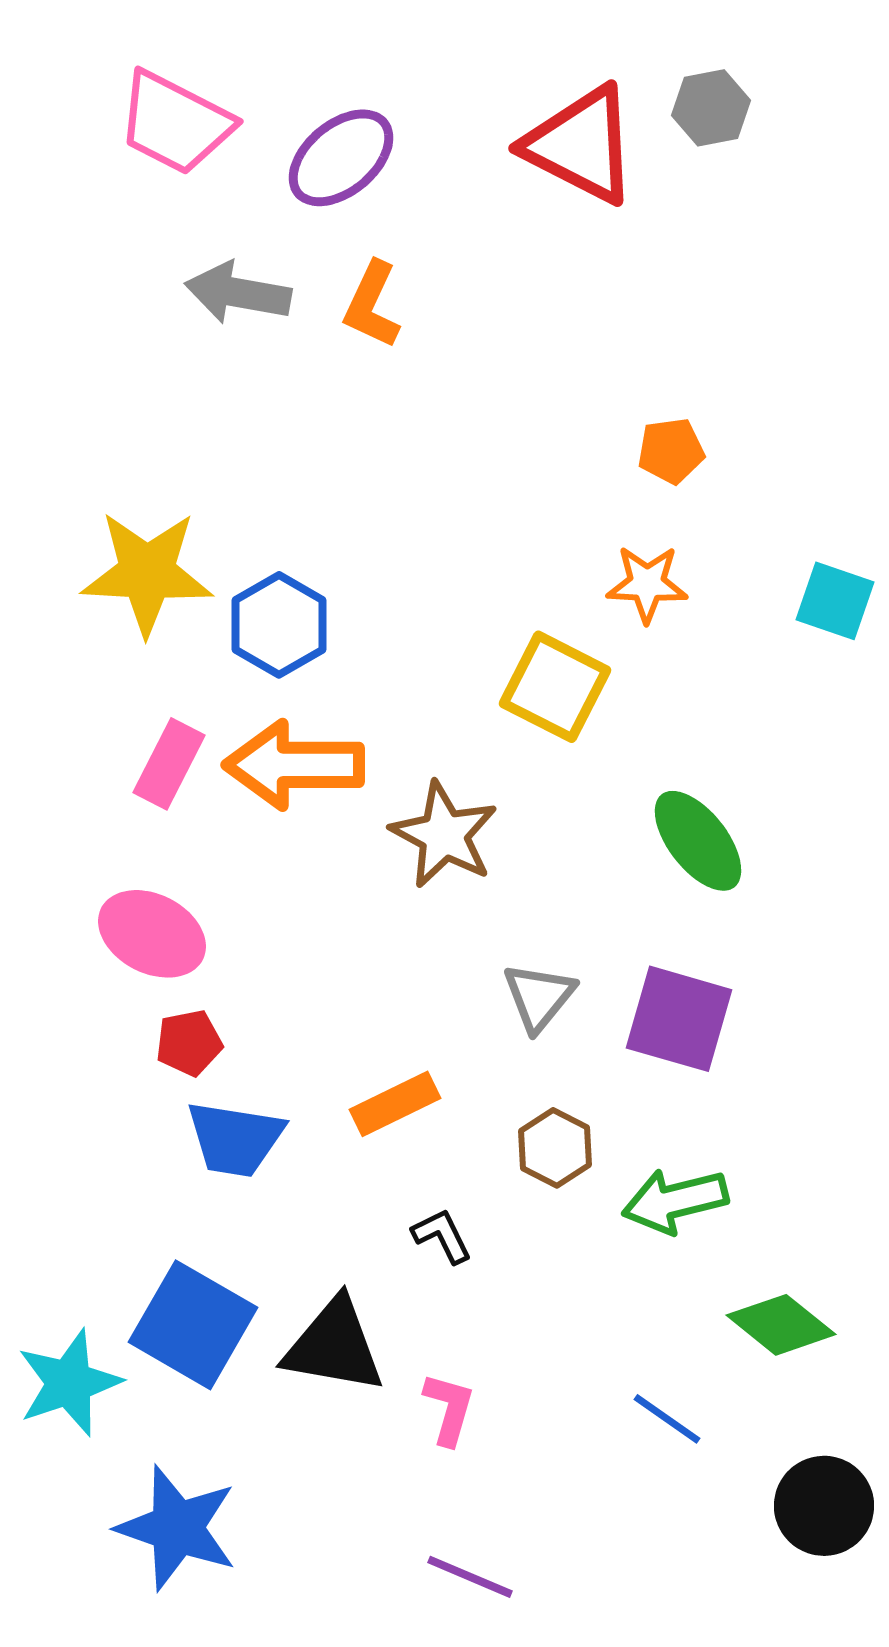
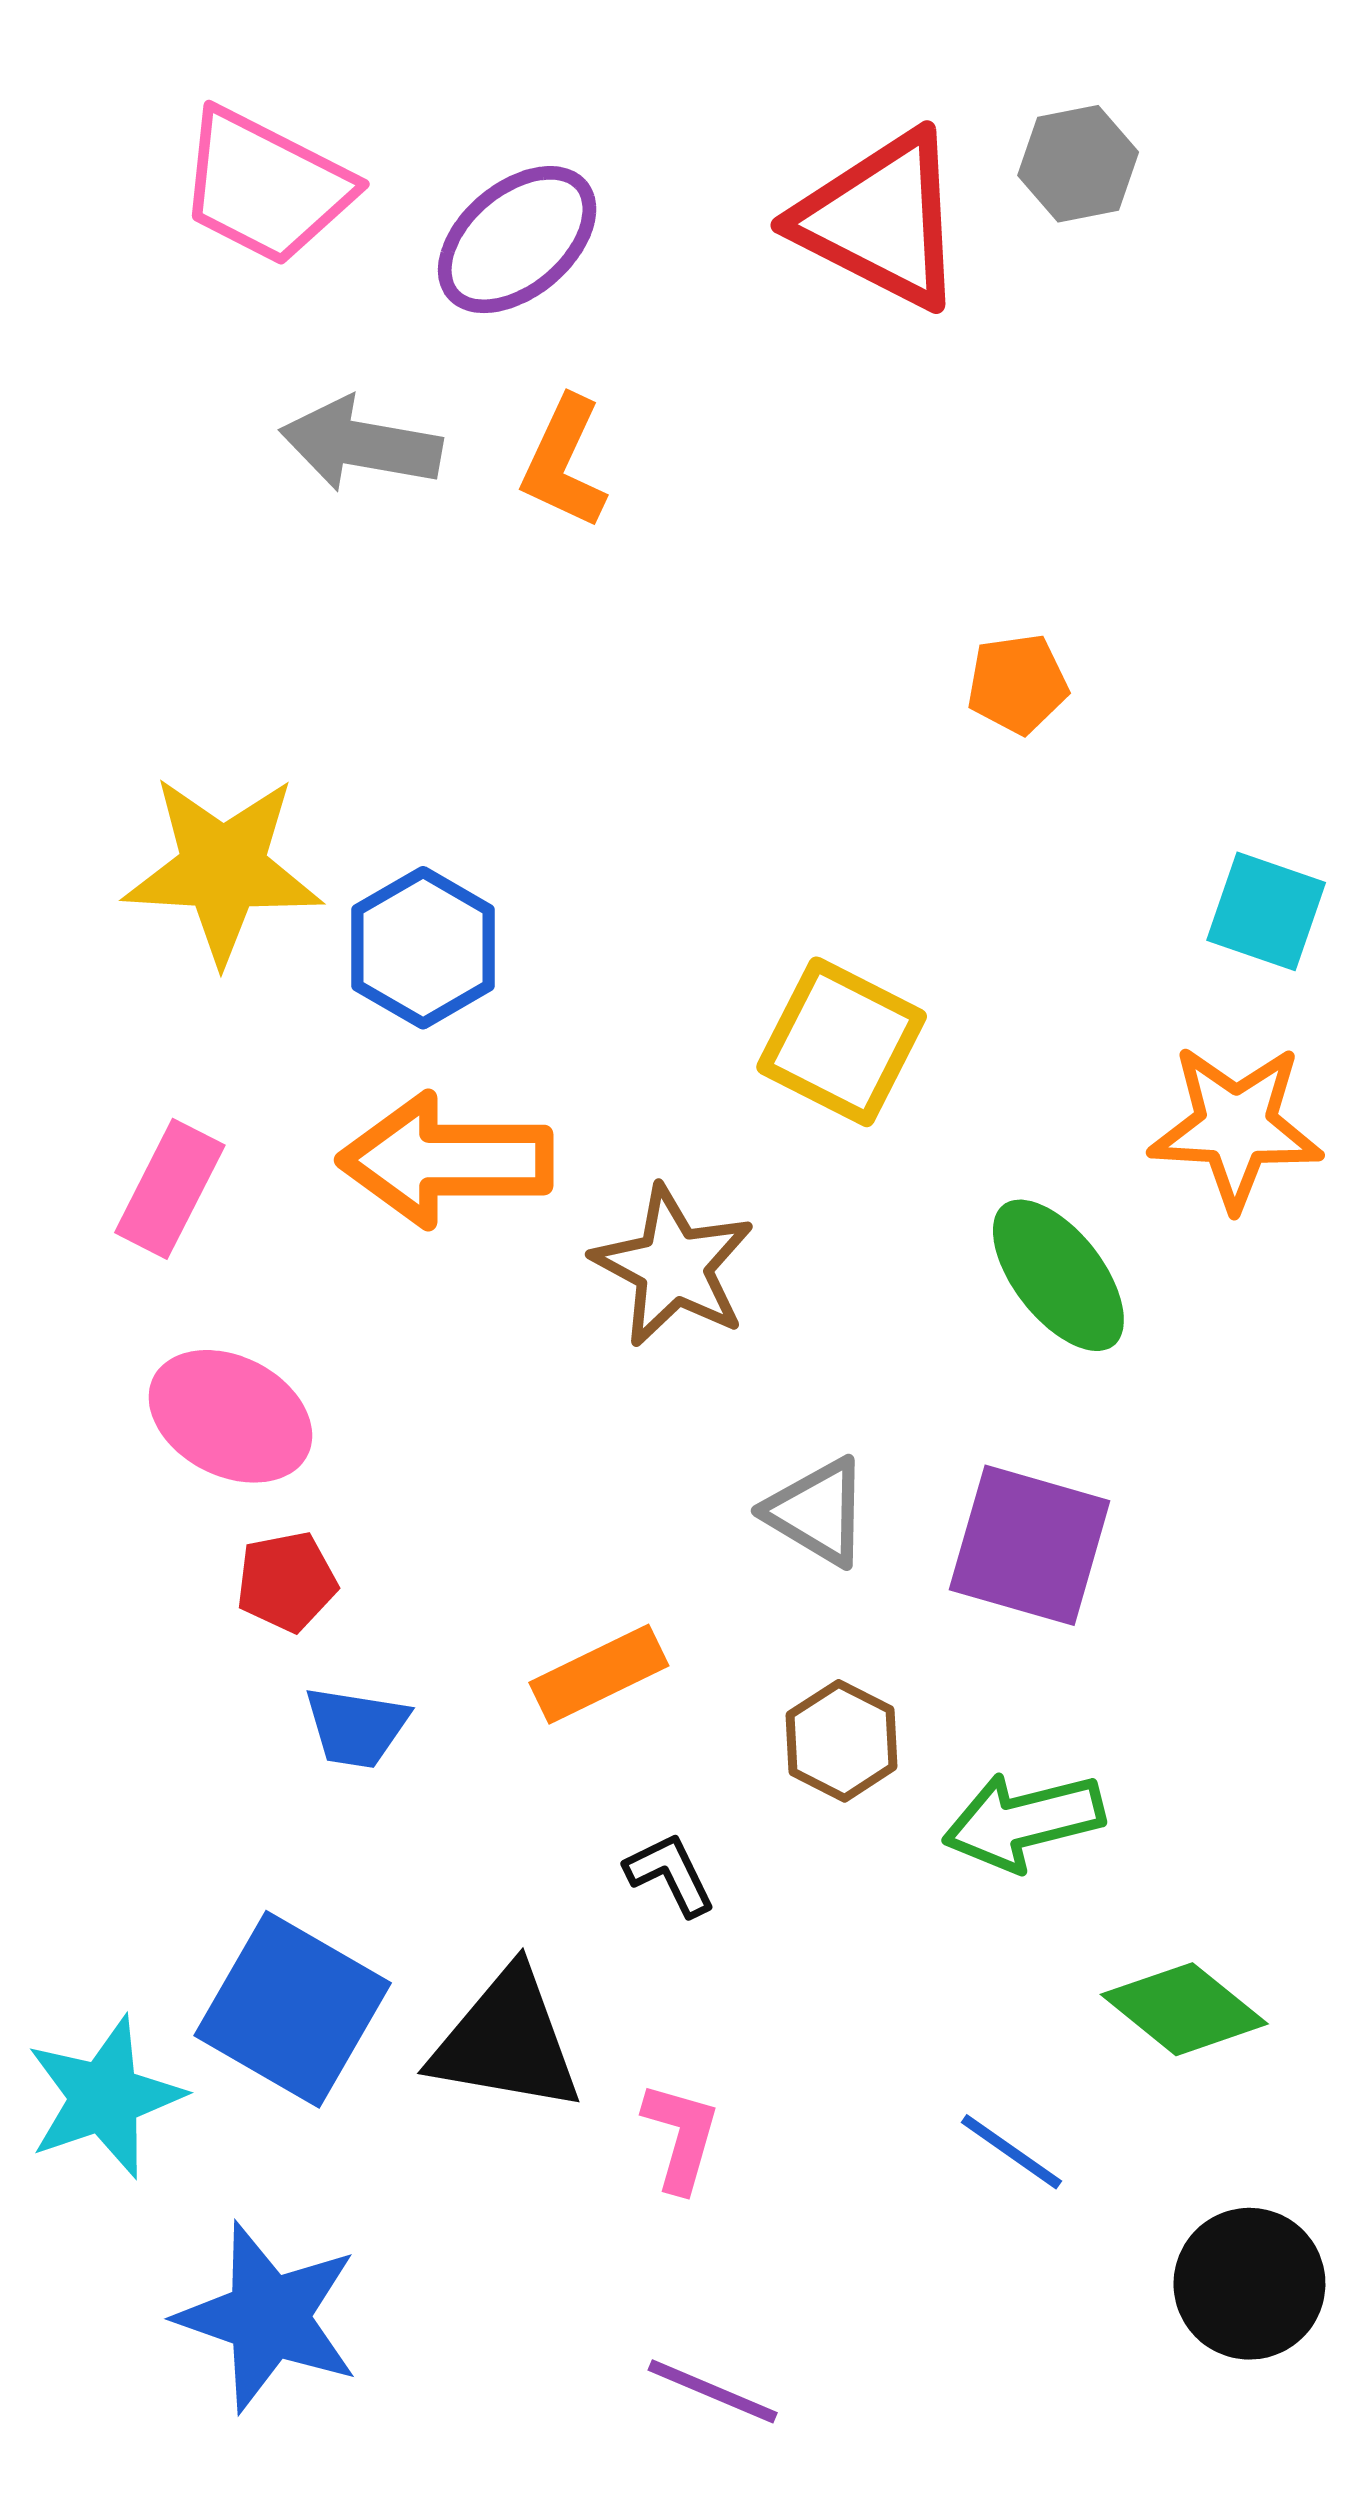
orange star: (647, 584) -> (1236, 1127), moved, size x1.4
pink rectangle: (169, 764) -> (170, 1189), moved
gray triangle: (539, 997) -> (817, 1512), turned -38
blue trapezoid: (235, 1139) -> (356, 1727), size x0.7

